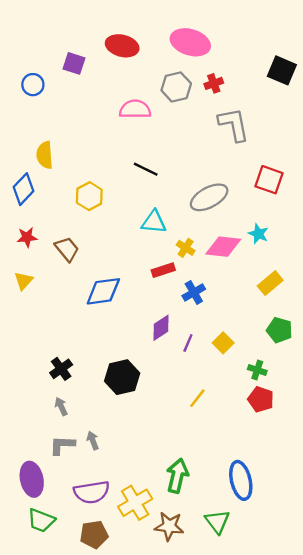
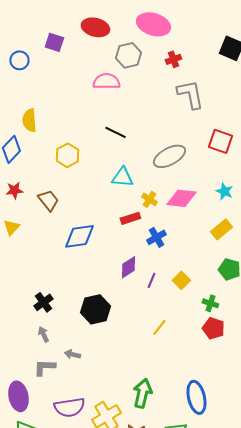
gray hexagon: (176, 87) -> (128, 55), moved
cyan star: (258, 234) -> (224, 191), moved
gray arrow: (93, 440) -> (72, 354), moved, turned -56

